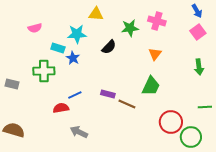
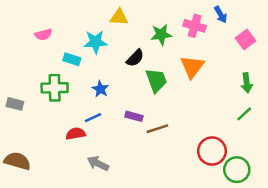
blue arrow: (197, 11) -> (221, 15), moved
orange triangle: (155, 54) -> (192, 67), size x1.5
blue star: (73, 58) -> (100, 89), moved
green trapezoid: (151, 86) -> (156, 80), moved, turned -45
brown line: (127, 104) -> (157, 129), turned -42
green line: (205, 107) -> (244, 114), moved, turned -40

